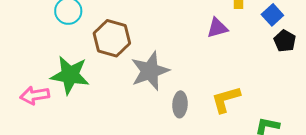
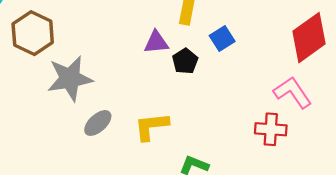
black pentagon: (285, 41) -> (185, 61), moved
gray ellipse: (180, 104) -> (98, 123), turned 35

